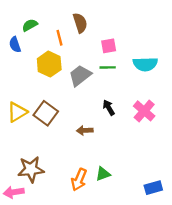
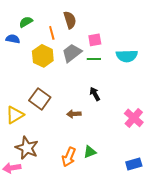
blue semicircle: (15, 45) -> (13, 39), turned 120
gray trapezoid: (80, 76) -> (72, 53), moved
pink cross: (144, 111) -> (134, 118), moved
yellow triangle: (17, 112) -> (15, 115), moved
brown star: (31, 169) -> (27, 148), turned 30

